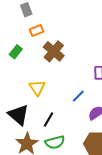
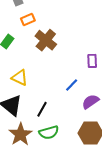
yellow triangle: (37, 88) -> (20, 78), moved, turned -30

